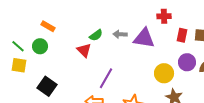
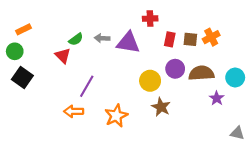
orange rectangle: (48, 26) -> (23, 29), turned -56
black square: (47, 86) -> (22, 77), moved

